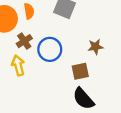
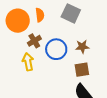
brown star: (95, 47) -> (82, 47), moved

